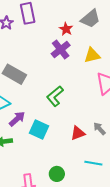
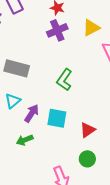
purple cross: (61, 50) -> (57, 30), turned 30
red triangle: (78, 133) -> (88, 130), moved

